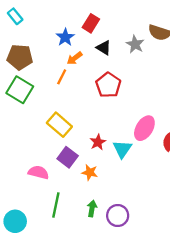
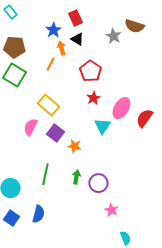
red rectangle: (91, 23) -> (75, 18), turned -56
black triangle: (104, 48) -> (77, 39), moved
orange arrow: (75, 58) -> (61, 48), turned 112
red star: (98, 142) -> (93, 98), moved
pink semicircle: (38, 172) -> (30, 127), moved, turned -78

